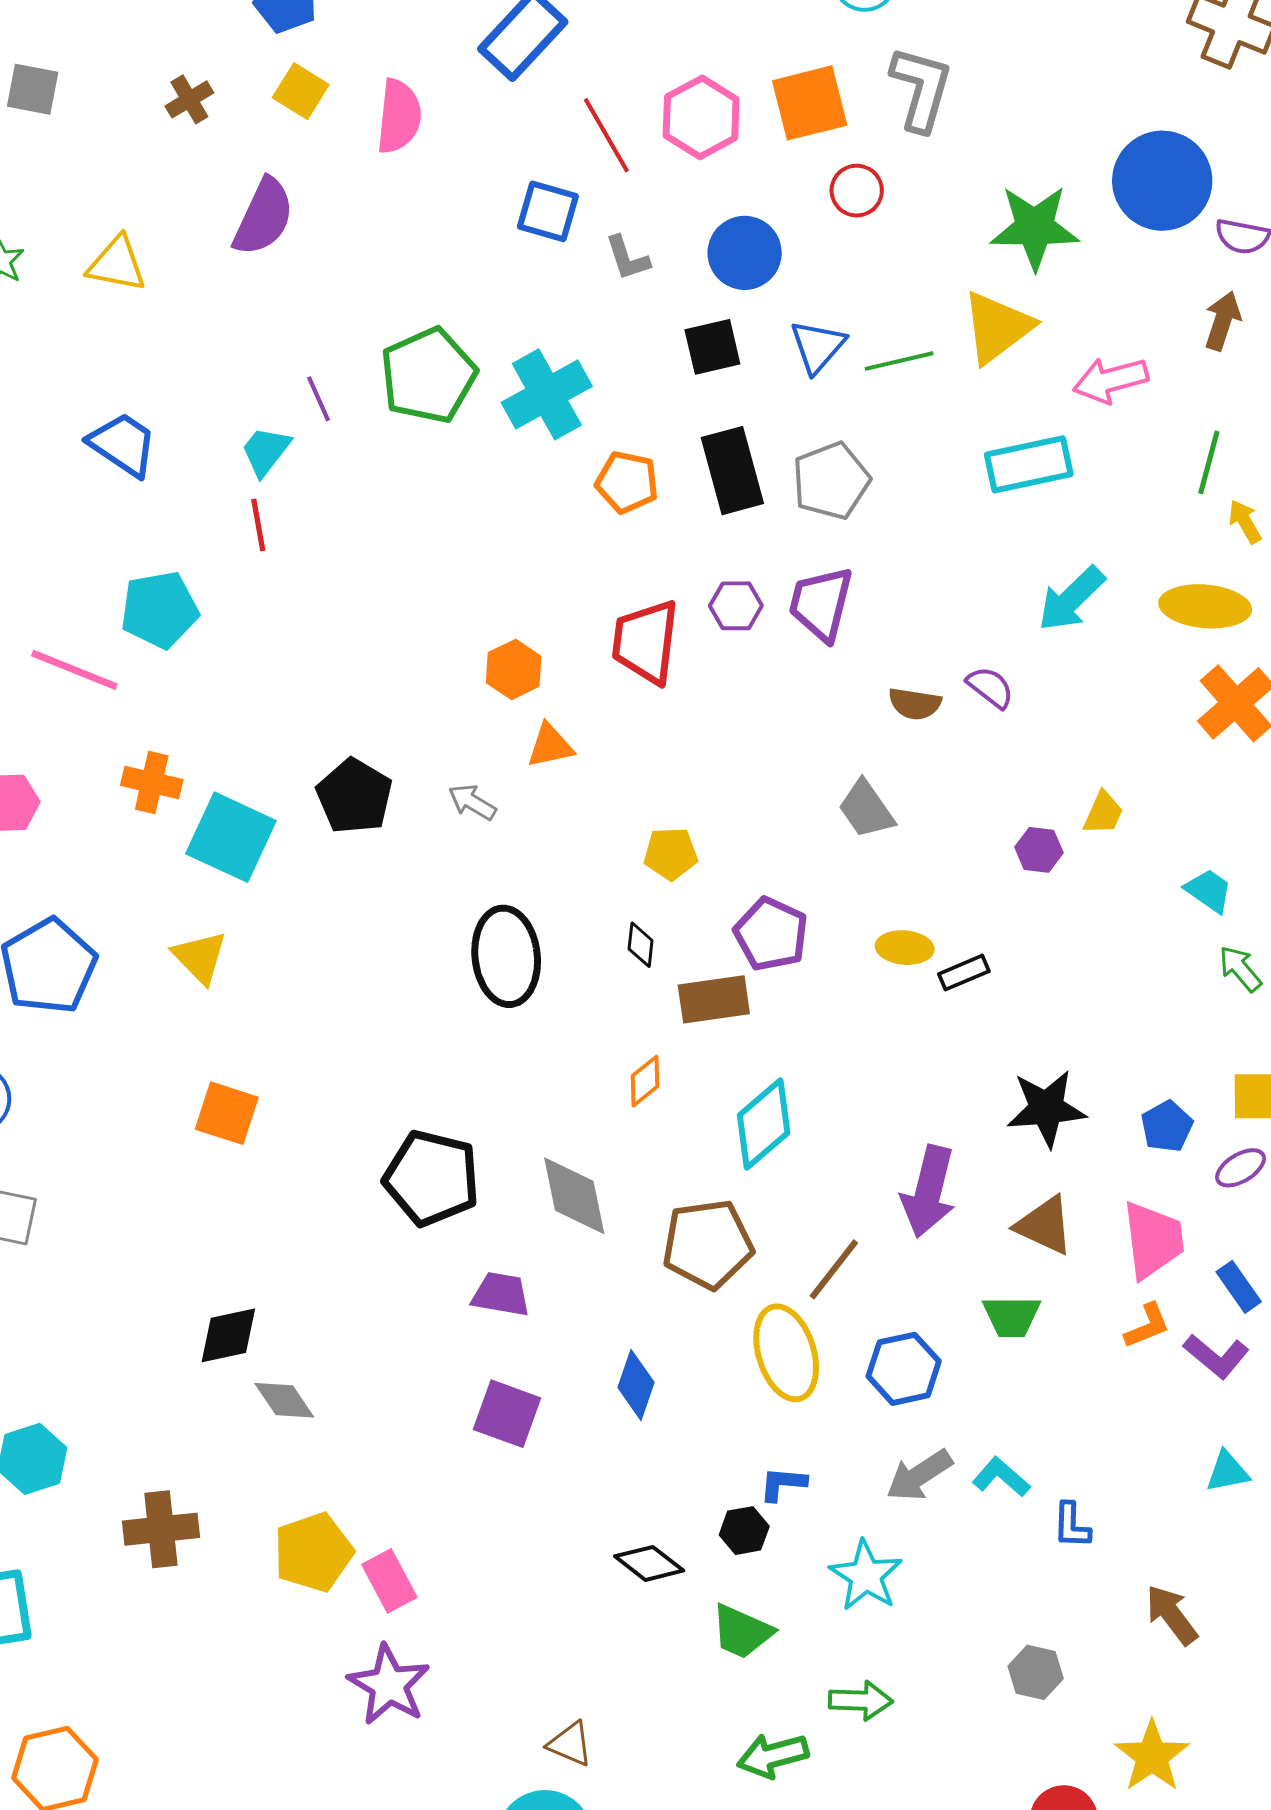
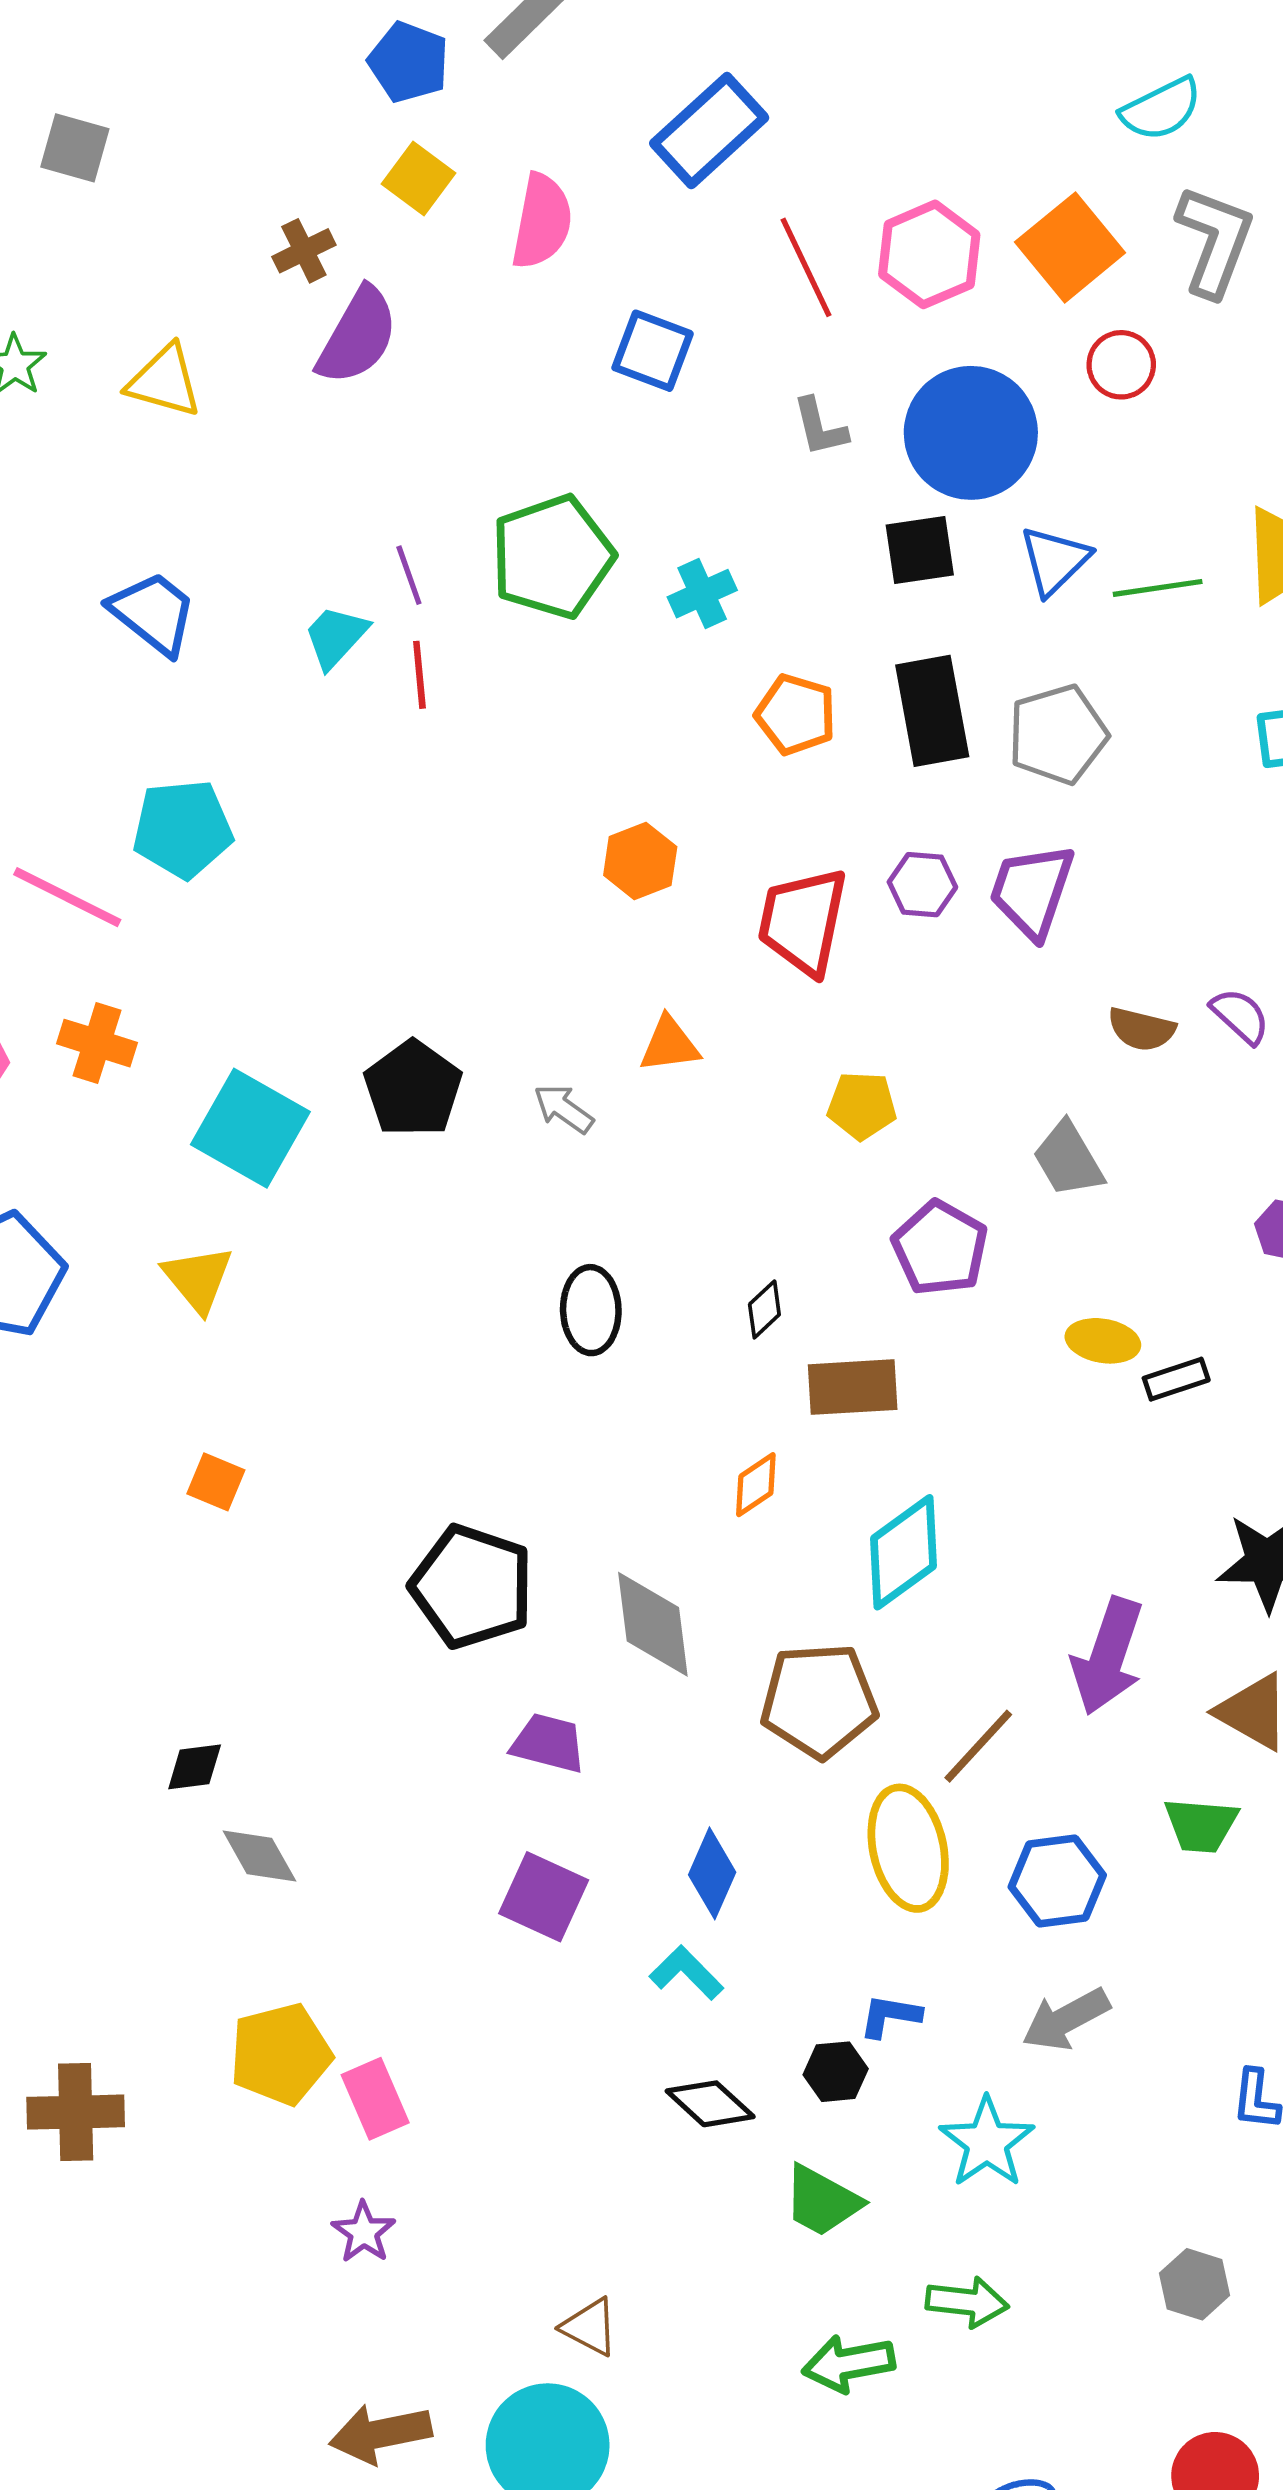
brown cross: (189, 99) -> (304, 251), moved
orange square: (810, 103) -> (1070, 247), turned -30
blue square: (548, 211) -> (653, 351), moved
blue circle: (745, 253) -> (971, 433), size x1.4
cyan cross: (547, 394) -> (702, 594), size x0.6
red line: (258, 525) -> (419, 675), moved
orange hexagon: (514, 669) -> (640, 861), moved
orange cross: (152, 783) -> (97, 1043), moved
yellow pentagon: (671, 854) -> (862, 1106), moved
purple pentagon: (771, 934) -> (940, 1248), moved
black diamond: (641, 945) -> (764, 1309), turned 36
black ellipse: (506, 956) -> (591, 1310), size x0.7
orange square: (227, 1113) -> (216, 1482), size x0.7
black diamond: (228, 1335) -> (195, 1767), size x0.7
cyan L-shape: (1001, 1477) -> (686, 1973), moved
brown cross: (161, 1529) -> (76, 2112), moved
purple star: (389, 1685) -> (364, 2232), size x0.6

